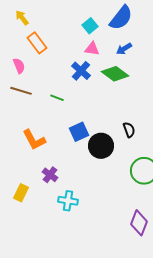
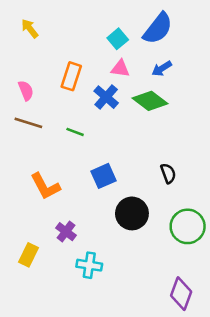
orange rectangle: (37, 43) -> (71, 76), moved, turned 55
black circle: (101, 146) -> (132, 213), moved

